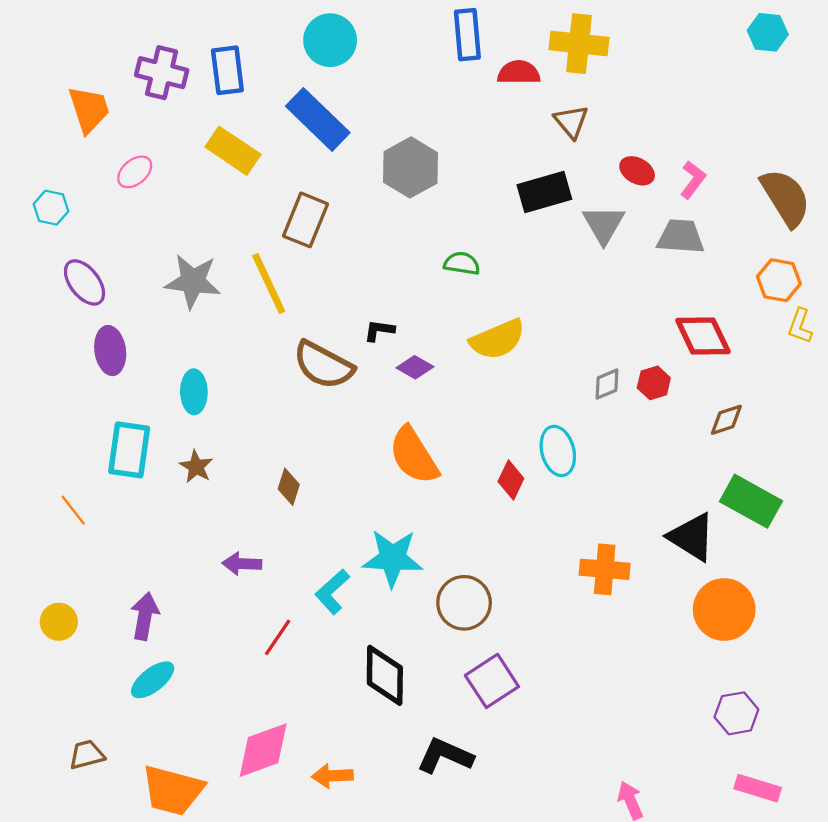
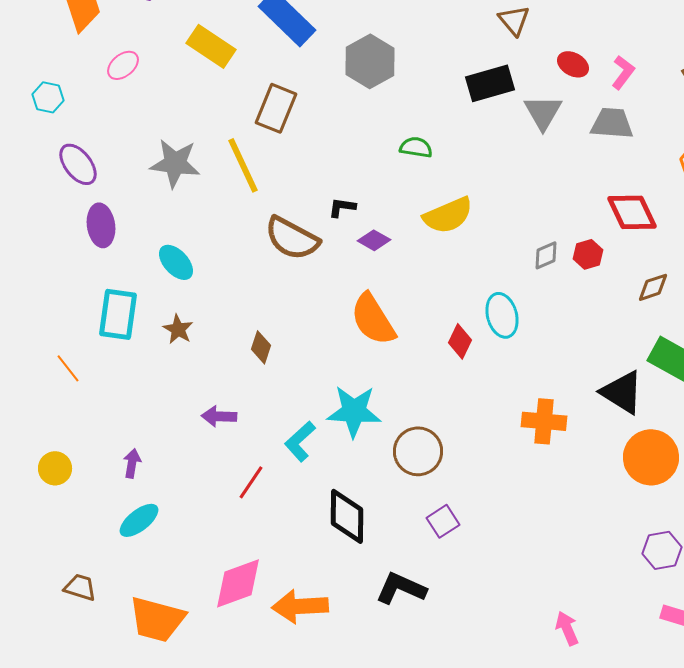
cyan ellipse: (194, 392) -> (176, 262), turned -42
purple arrow: (145, 616) -> (132, 463), size x0.7
purple square: (492, 681) -> (443, 521), size x0.7
brown trapezoid: (87, 755) -> (80, 587), turned 32
orange arrow: (332, 776) -> (300, 606), size x1.5

